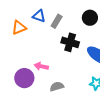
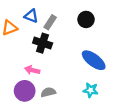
black cross: (70, 42) -> (43, 43), moved
purple circle: (24, 78) -> (25, 91), moved

